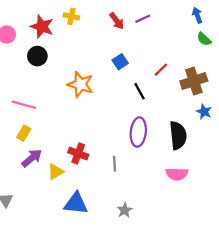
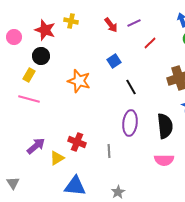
red line: (161, 70) -> (150, 43), moved
yellow rectangle: (24, 133) -> (29, 75), moved

